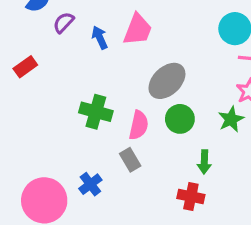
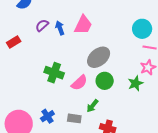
purple semicircle: (64, 23) -> (42, 25), moved
pink semicircle: (139, 125) -> (79, 83), turned 30
gray rectangle: (130, 160) -> (74, 118), moved, turned -56
green arrow: (204, 162) -> (92, 106), moved, turned 32

